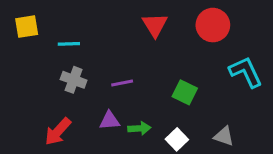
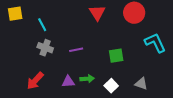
cyan line: (69, 44) -> (42, 25), turned 64
green square: (185, 92) -> (116, 56), turned -35
purple triangle: (110, 121) -> (68, 82), moved

